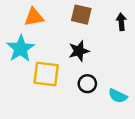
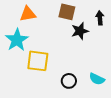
black star: (79, 51) -> (80, 31), moved
black circle: (87, 84) -> (69, 81), moved

